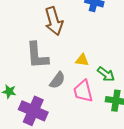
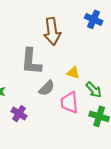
purple cross: (33, 111) -> (19, 114), size x0.6

